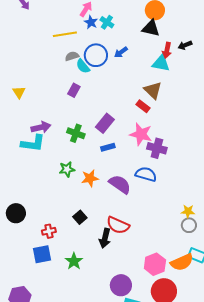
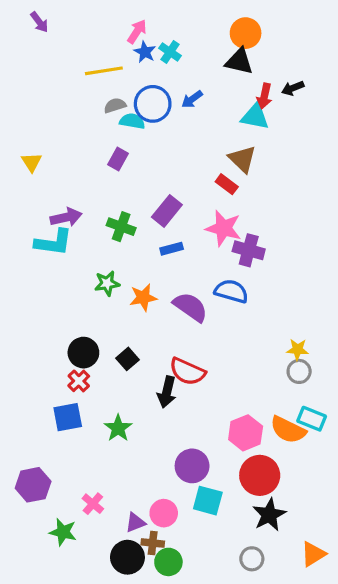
cyan semicircle: (83, 66) -> (132, 121), turned 140
black circle: (16, 213) -> (83, 353), moved
red cross: (49, 231) -> (79, 381), turned -32
orange semicircle: (182, 262) -> (288, 430), turned 50

